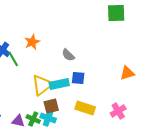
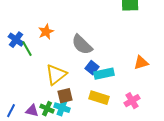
gray semicircle: (68, 55) -> (82, 45), size x1.6
blue square: (78, 78) -> (92, 68), turned 32
cyan rectangle: (59, 84) -> (104, 74), moved

